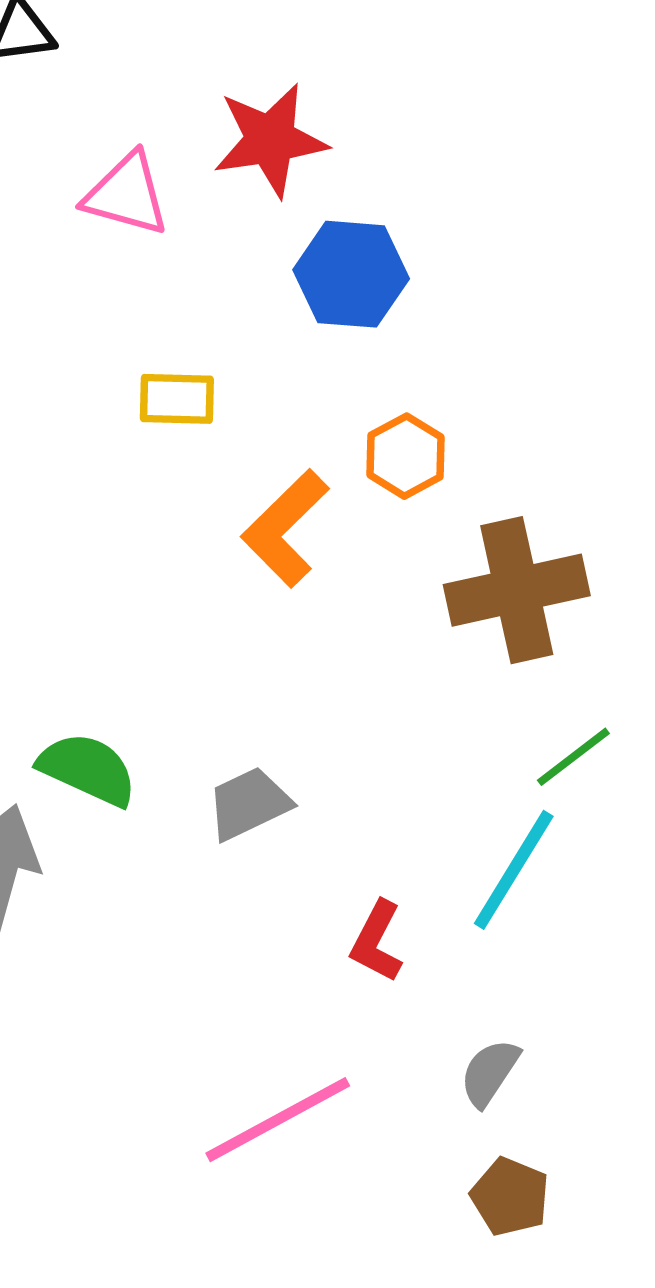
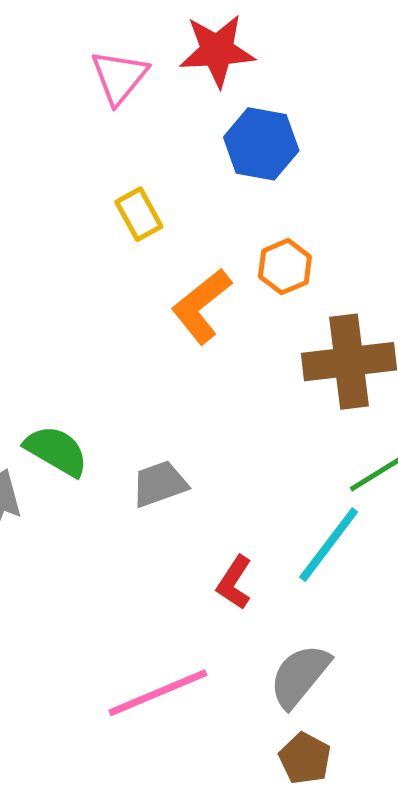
pink triangle: (126, 194) -> (119, 77), turned 48
yellow rectangle: (177, 399) -> (139, 214), turned 54
gray semicircle: (490, 1073) -> (300, 676), size x1.5

